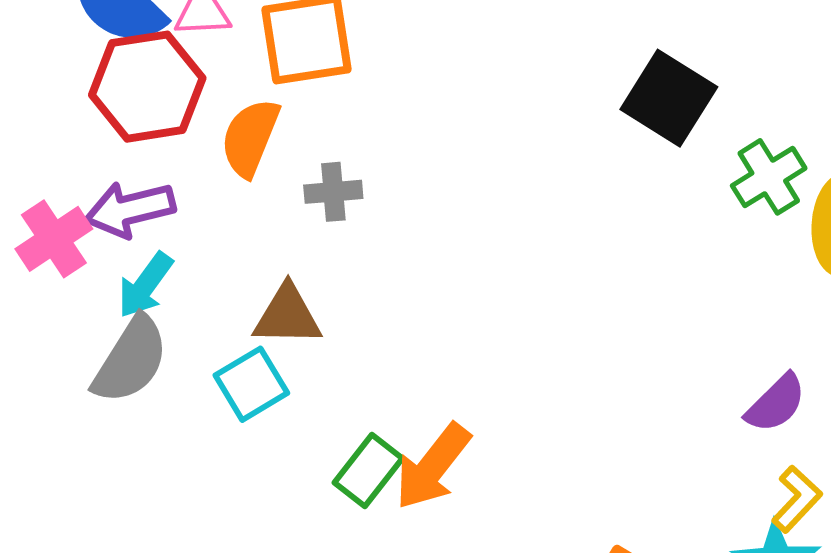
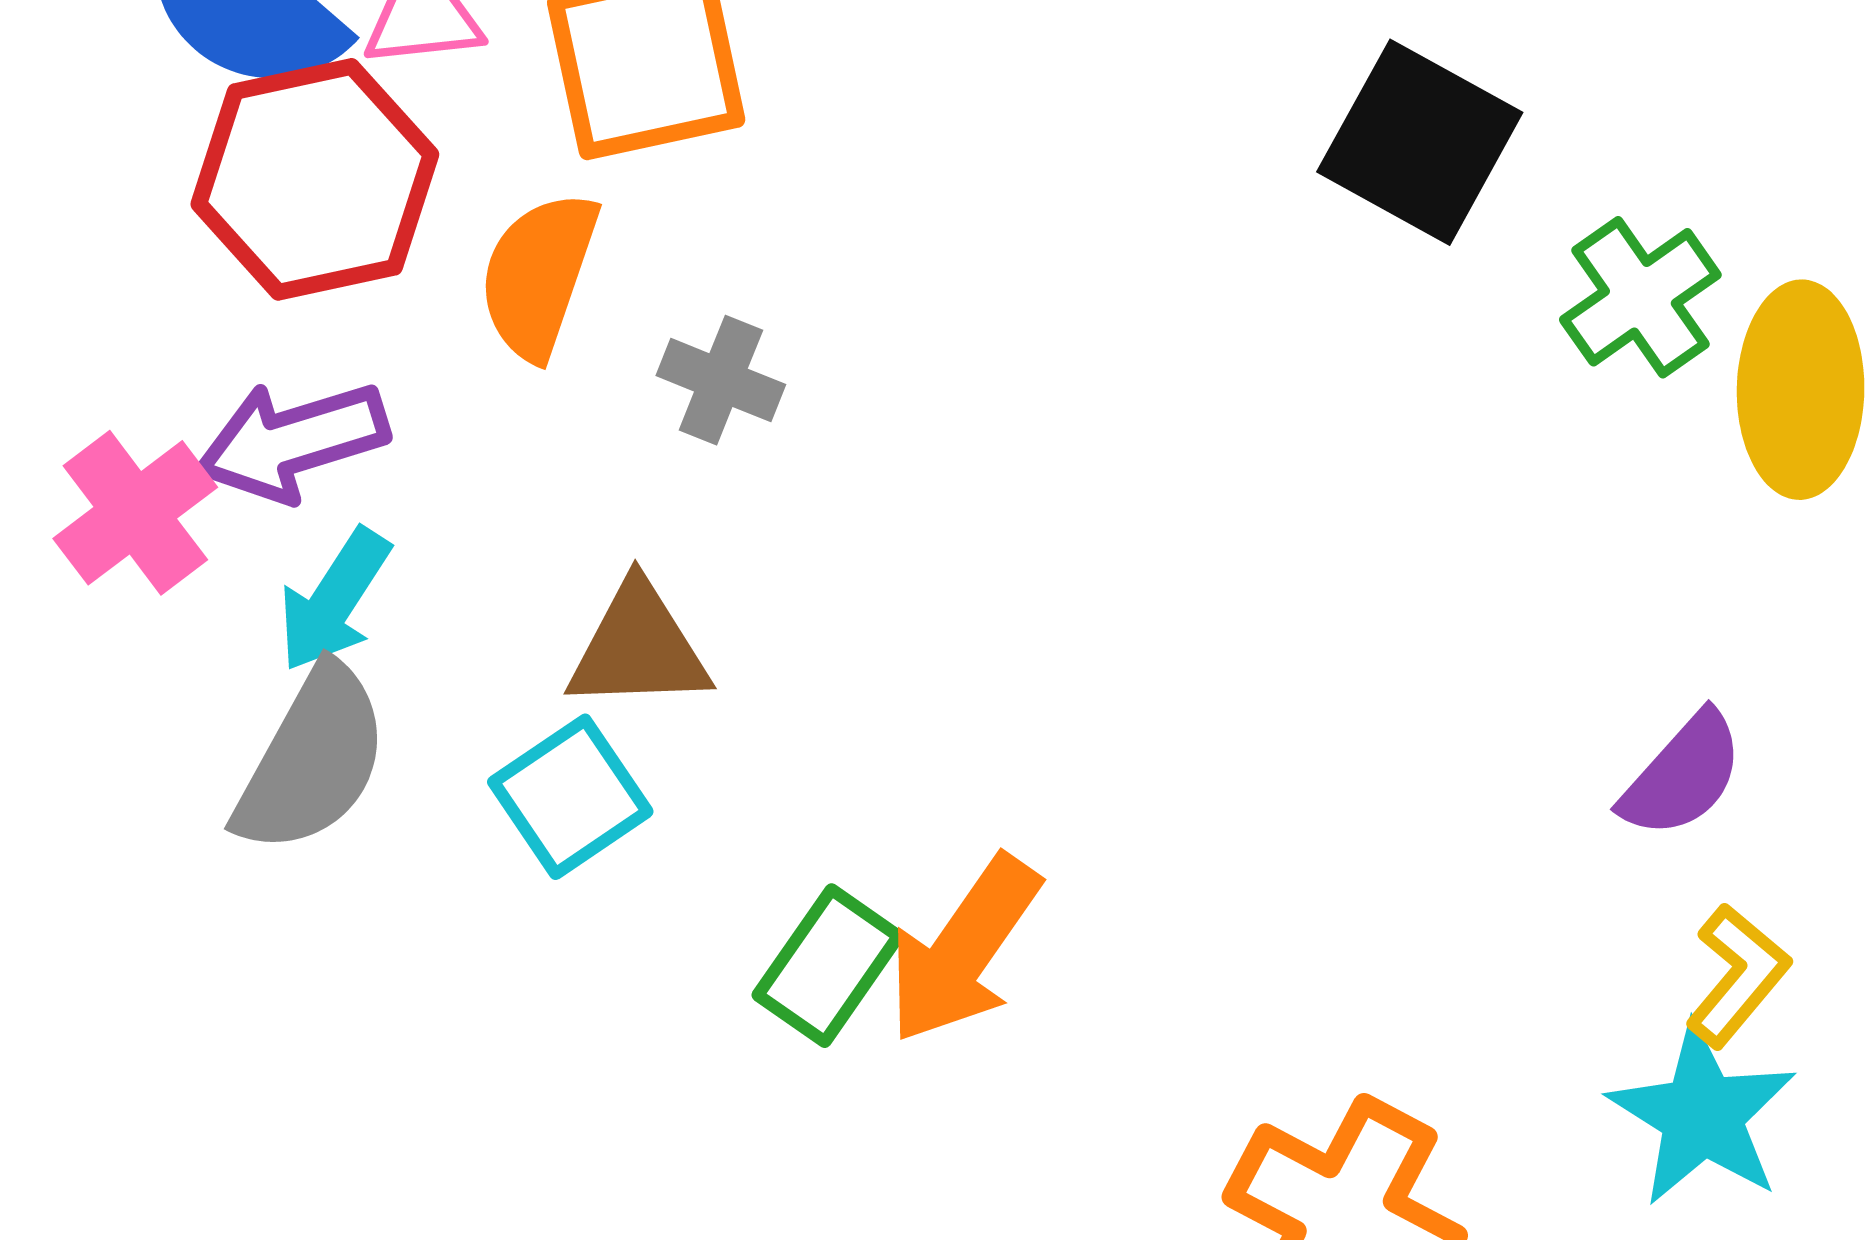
gray cross: (333, 192) -> (721, 380), turned 30

